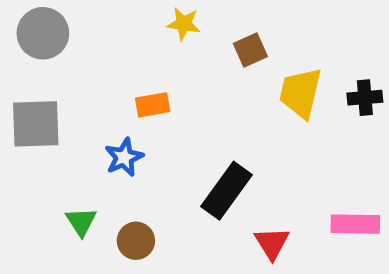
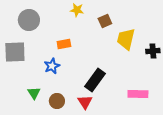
gray circle: (43, 33) -> (29, 20), moved
black cross: (365, 98) -> (153, 51), moved
pink rectangle: (355, 224) -> (138, 94), moved
red triangle: (272, 243) -> (85, 102), moved

